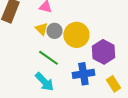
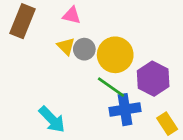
green line: (48, 58) -> (111, 87), moved
cyan arrow: (44, 82) -> (52, 119), moved

